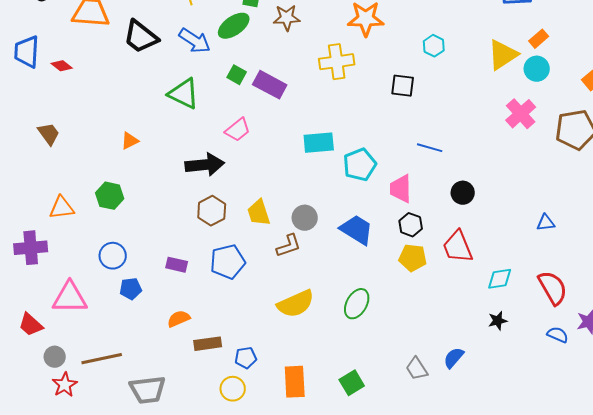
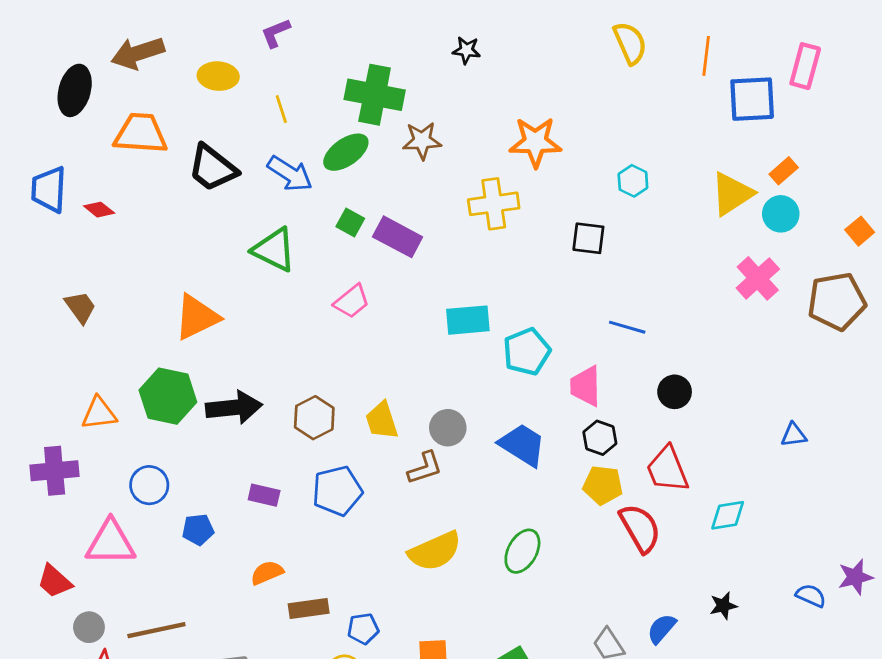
orange triangle: (130, 141) -> (197, 317), size x1.8
black arrow: (205, 165) -> (234, 408), moved
green hexagon: (110, 196) -> (168, 396), size x1.4
blue circle: (113, 256) -> (149, 485), moved
red semicircle: (553, 288) -> (640, 528), moved
black star: (498, 321) -> (723, 606), moved

